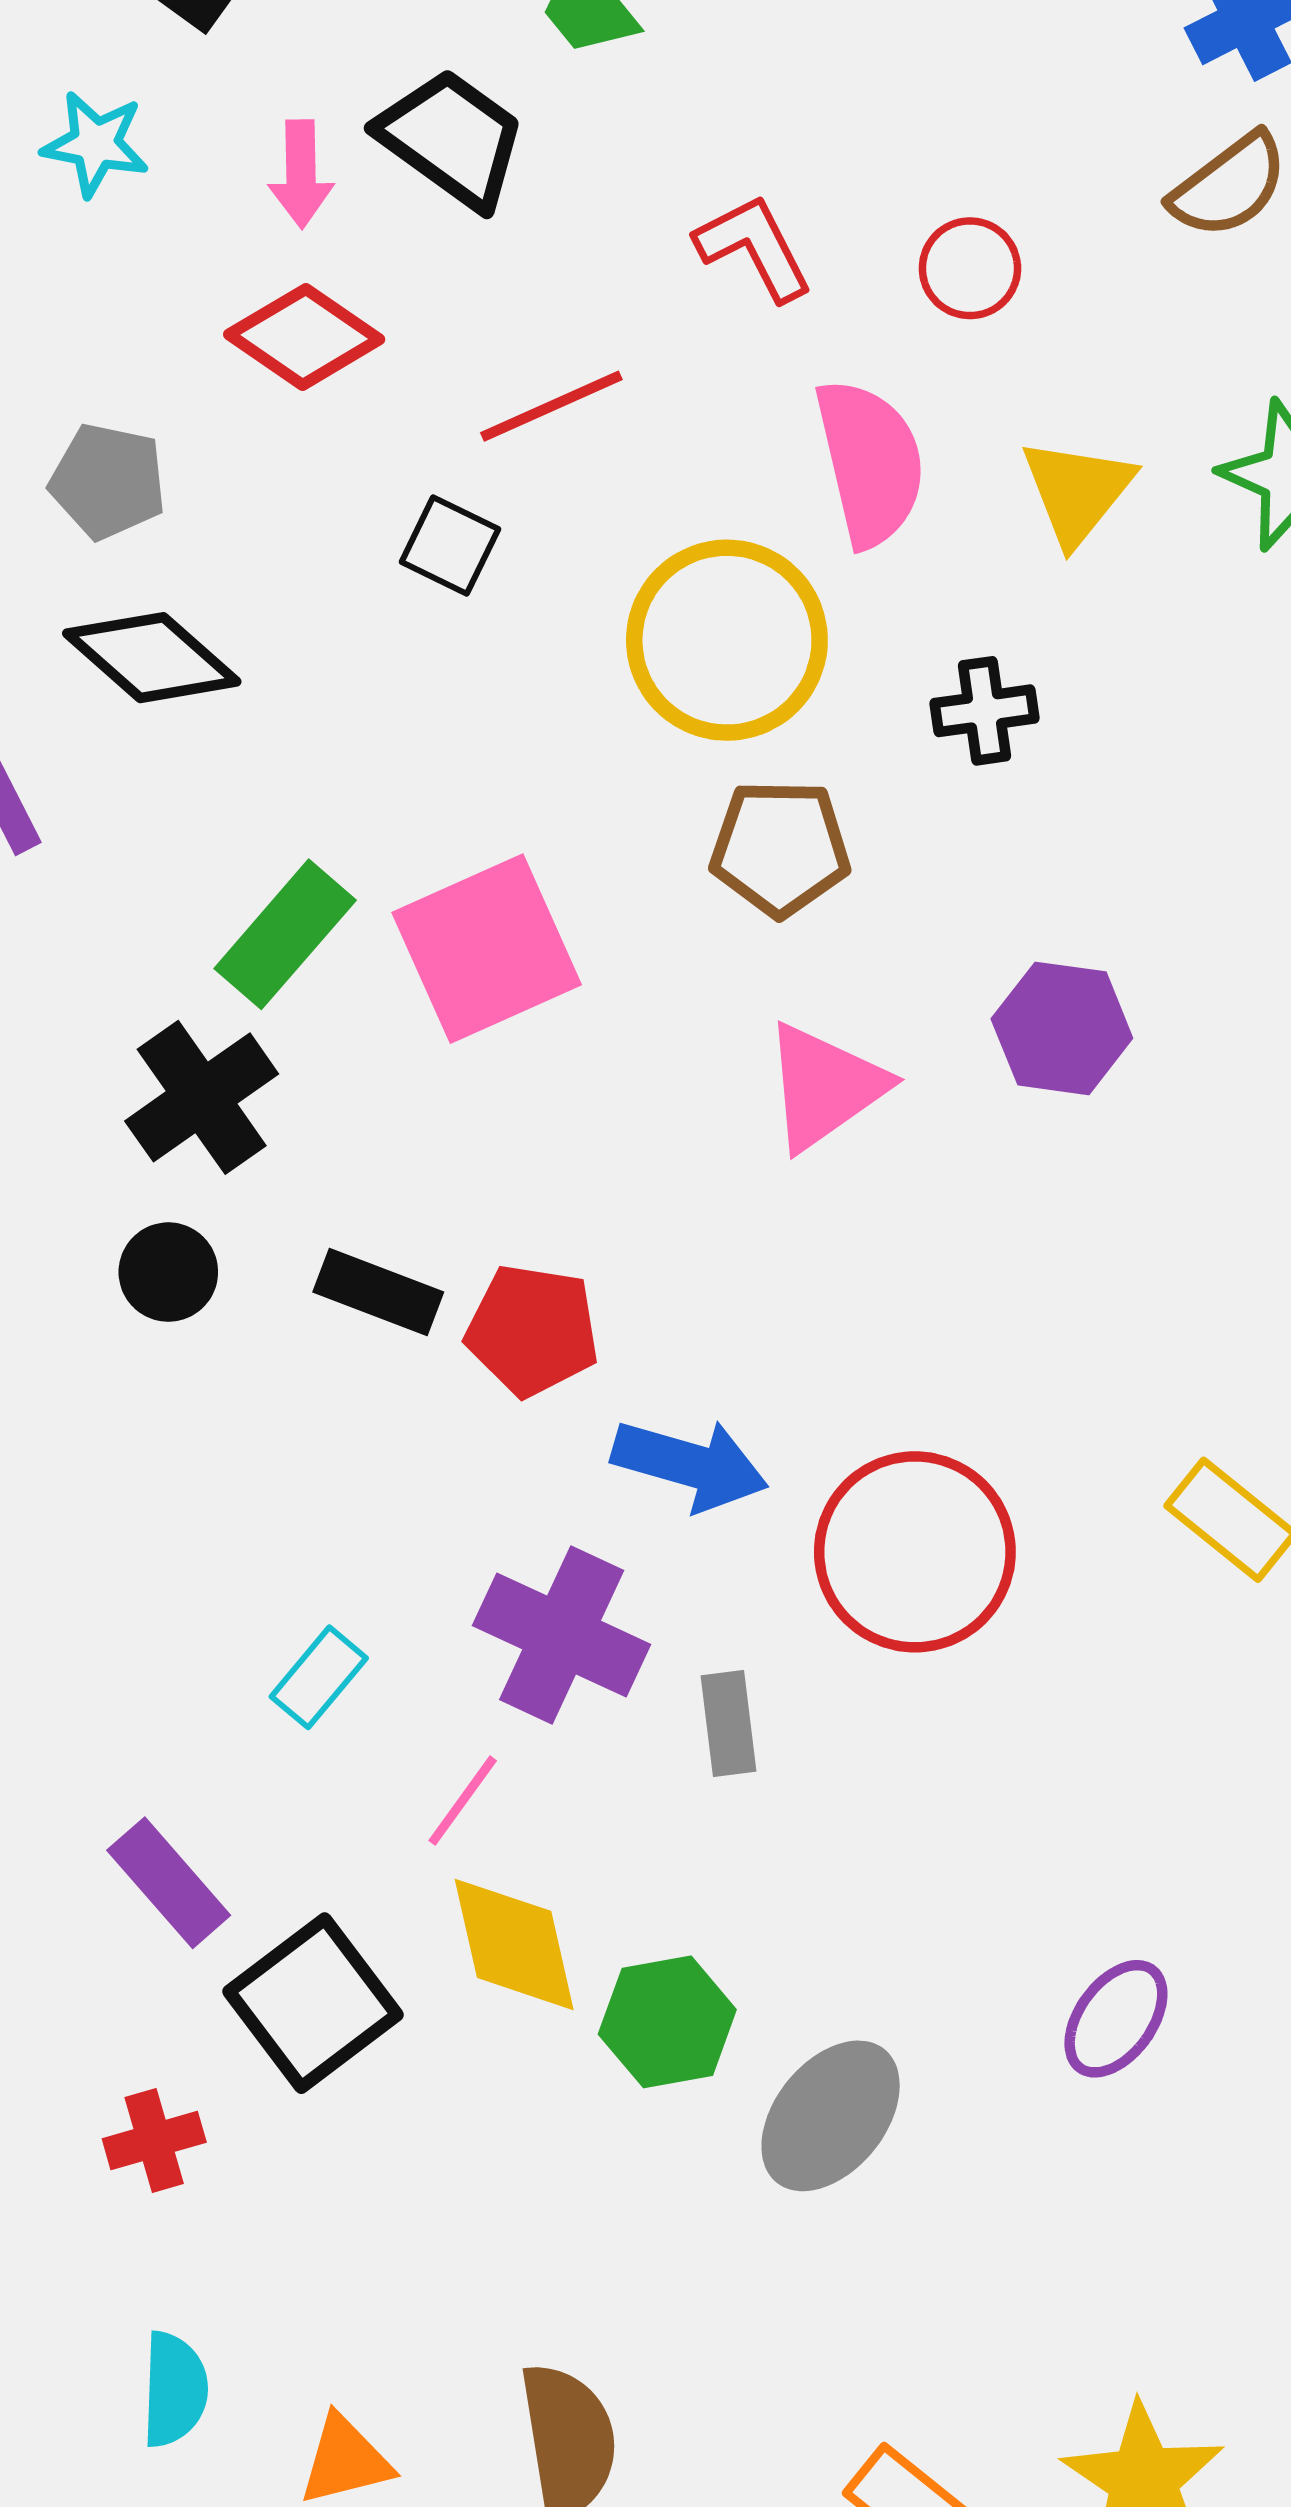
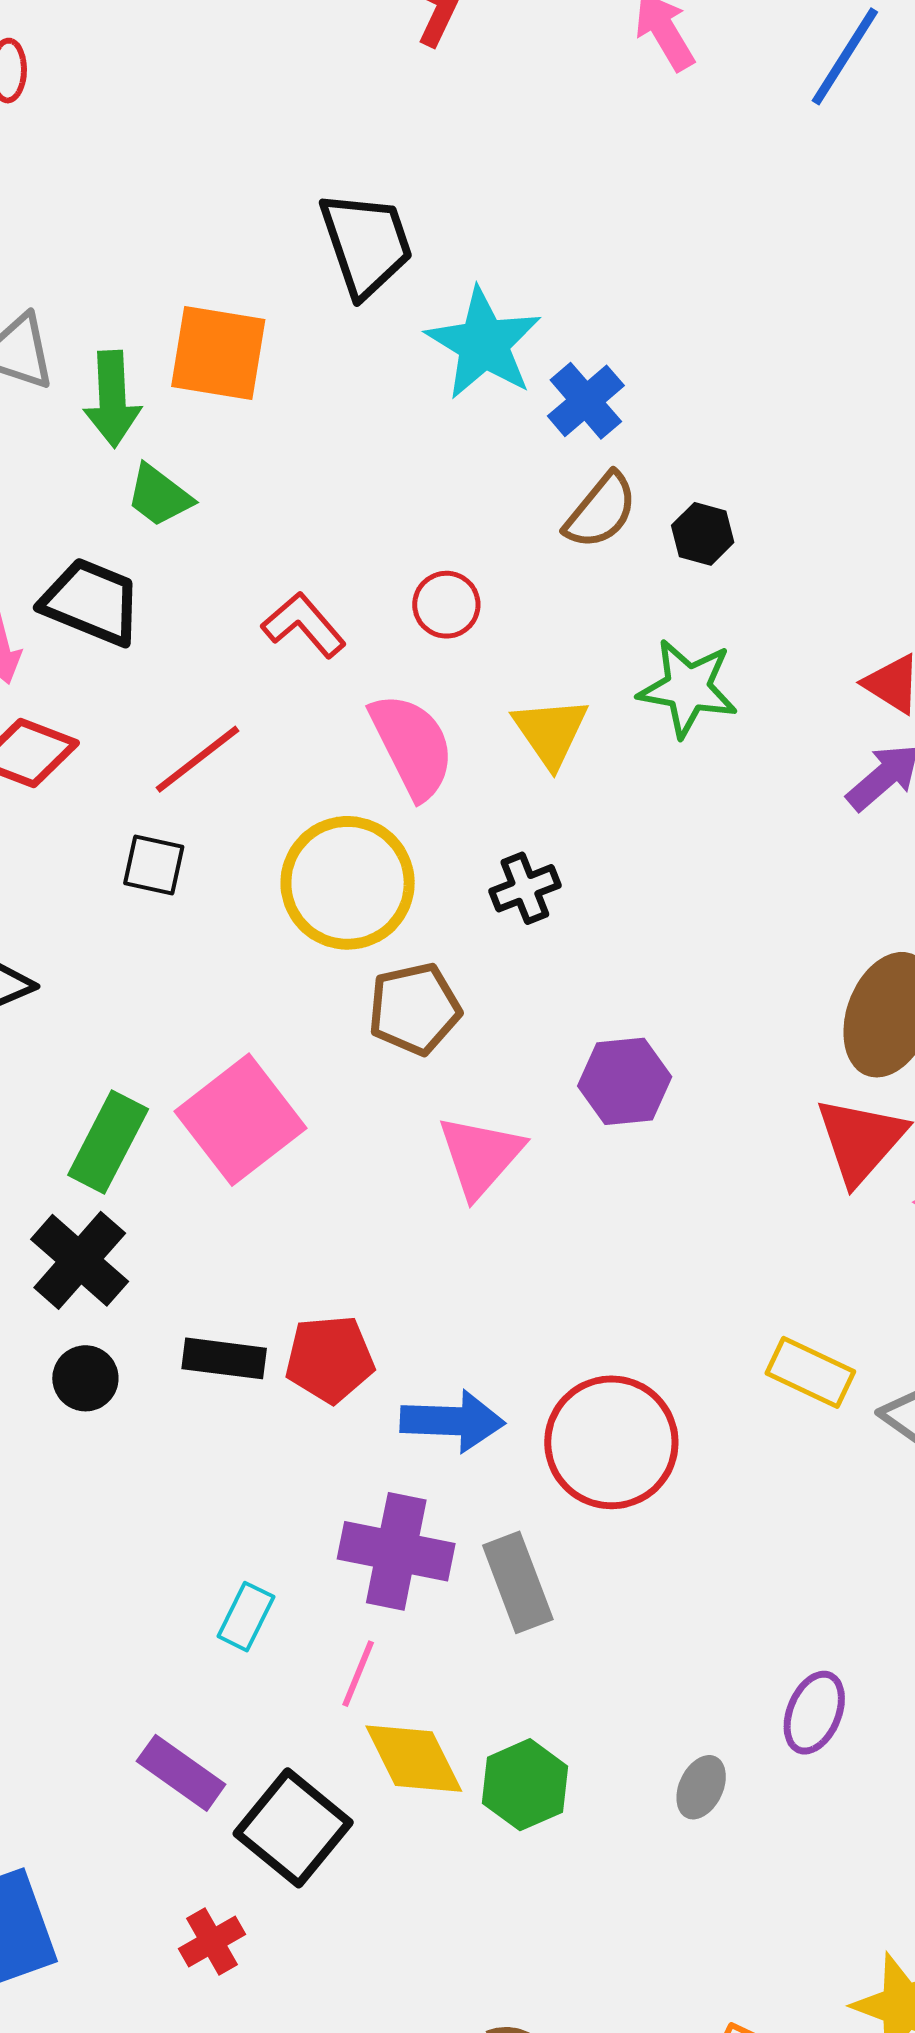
gray rectangle: (729, 1723) -> (518, 1582), size x1.4
gray ellipse: (831, 2116) -> (701, 1787), moved, size x0.6

